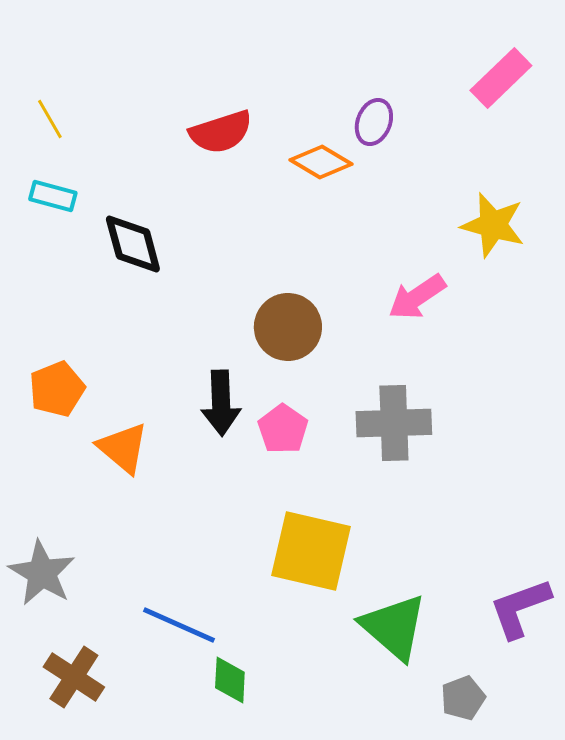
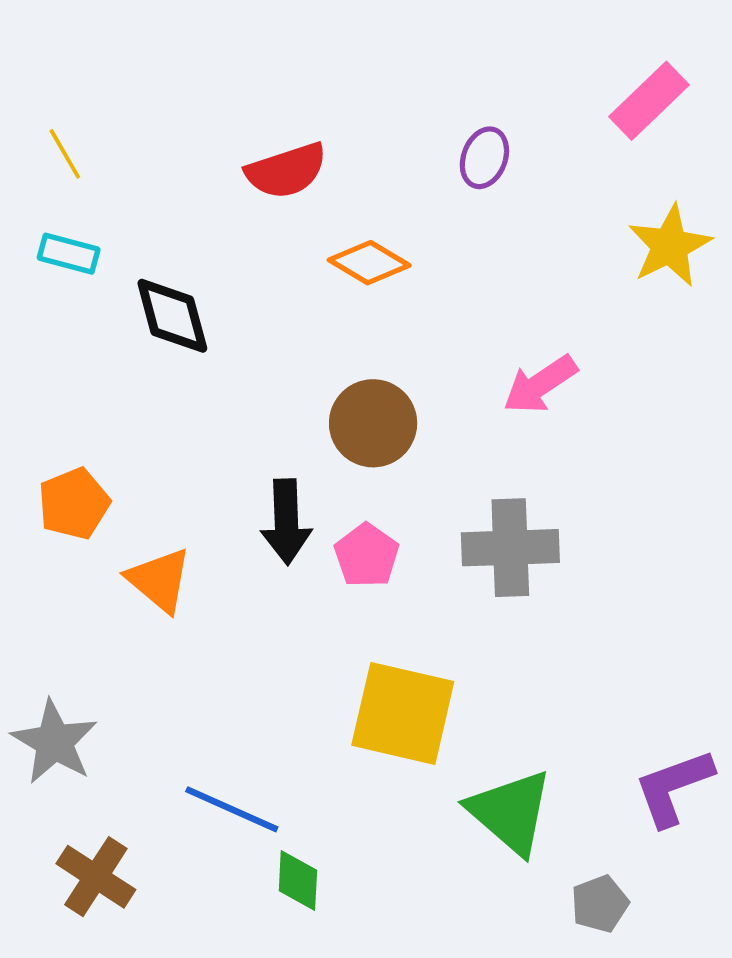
orange diamond: (321, 162) -> (369, 263), moved
yellow star: (493, 225) -> (670, 246), moved, turned 30

